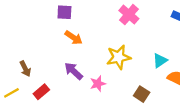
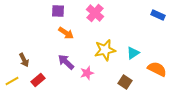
pink cross: (129, 15) -> (95, 13), moved
cyan triangle: (160, 61) -> (133, 53), moved

